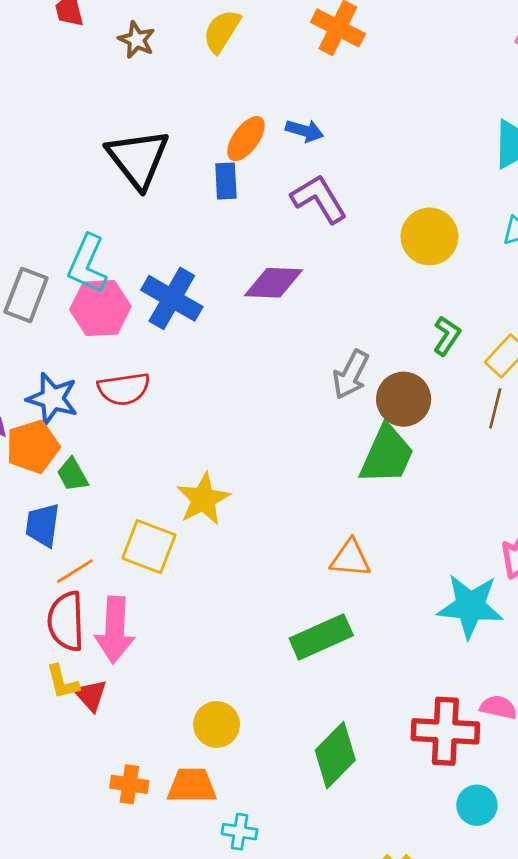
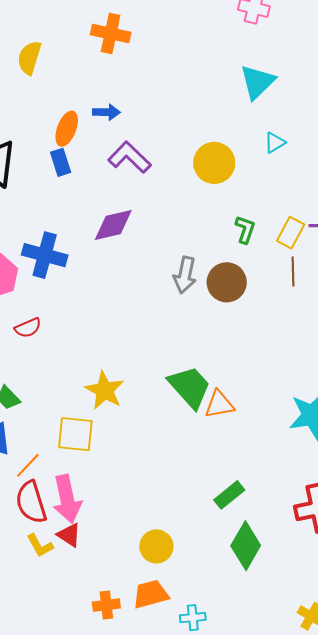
red semicircle: (124, 389) -> (28, 328), size x0.7
green trapezoid: (387, 455) -> (190, 387), moved, turned -51
green rectangle: (321, 637) -> (229, 495), moved, size x0.7
red triangle: (91, 695) -> (69, 535), moved

